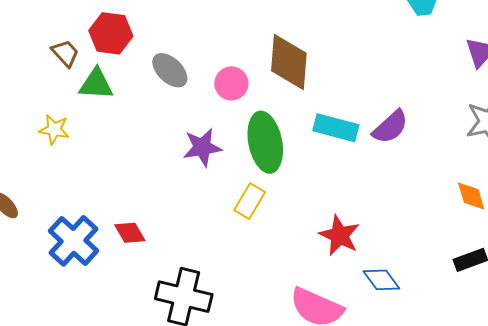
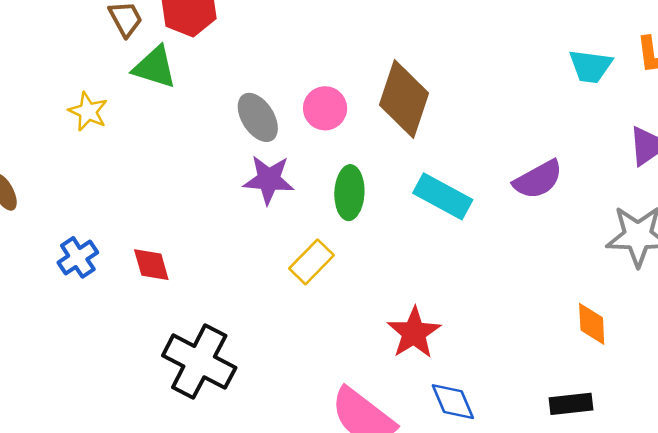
gray ellipse: (170, 70) -> (258, 117), moved
purple semicircle: (390, 127) -> (538, 180), moved
green ellipse: (265, 142) -> (349, 193), size x0.7
blue cross: (73, 241) -> (78, 257), size x0.6

